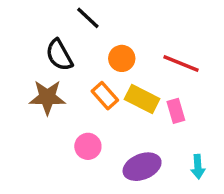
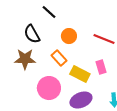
yellow rectangle: (142, 99) -> (80, 74), moved
pink circle: (88, 146) -> (49, 88), size x1.5

